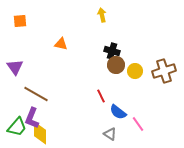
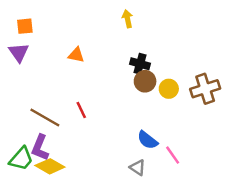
purple triangle: (15, 67) -> (19, 52), moved
red line: (101, 96) -> (81, 110), moved
yellow diamond: (40, 133) -> (50, 166), turned -60

